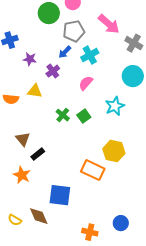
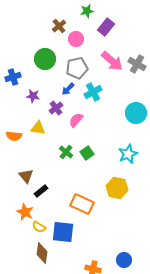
green circle: (49, 13) -> (45, 59), moved
gray cross: (134, 43) -> (137, 64), moved
pink semicircle: (86, 83) -> (76, 120), moved
cyan star: (115, 106) -> (128, 154), moved
orange rectangle: (93, 170) -> (82, 204), moved
brown diamond: (39, 216) -> (42, 253), turned 30
yellow semicircle: (15, 220) -> (39, 227), moved

